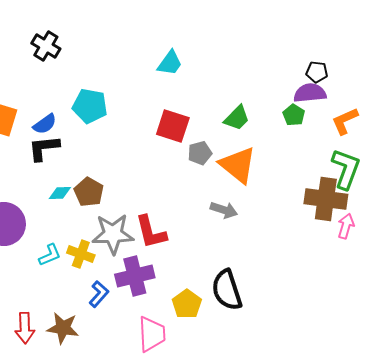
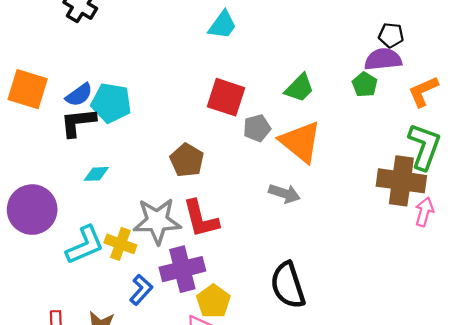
cyan pentagon: (90, 106) -> (111, 103), moved
brown pentagon: (89, 192) -> (187, 160), moved
cyan L-shape: (50, 255) -> (85, 245), size x1.5
yellow pentagon: (187, 304) -> (213, 301), moved

